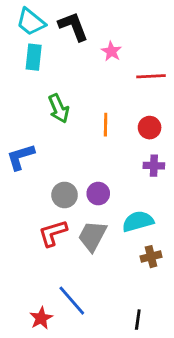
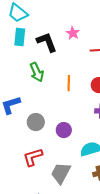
black L-shape: (73, 26) -> (47, 42), moved
gray circle: (65, 195) -> (36, 122), moved
gray trapezoid: (92, 236) -> (61, 173), moved

